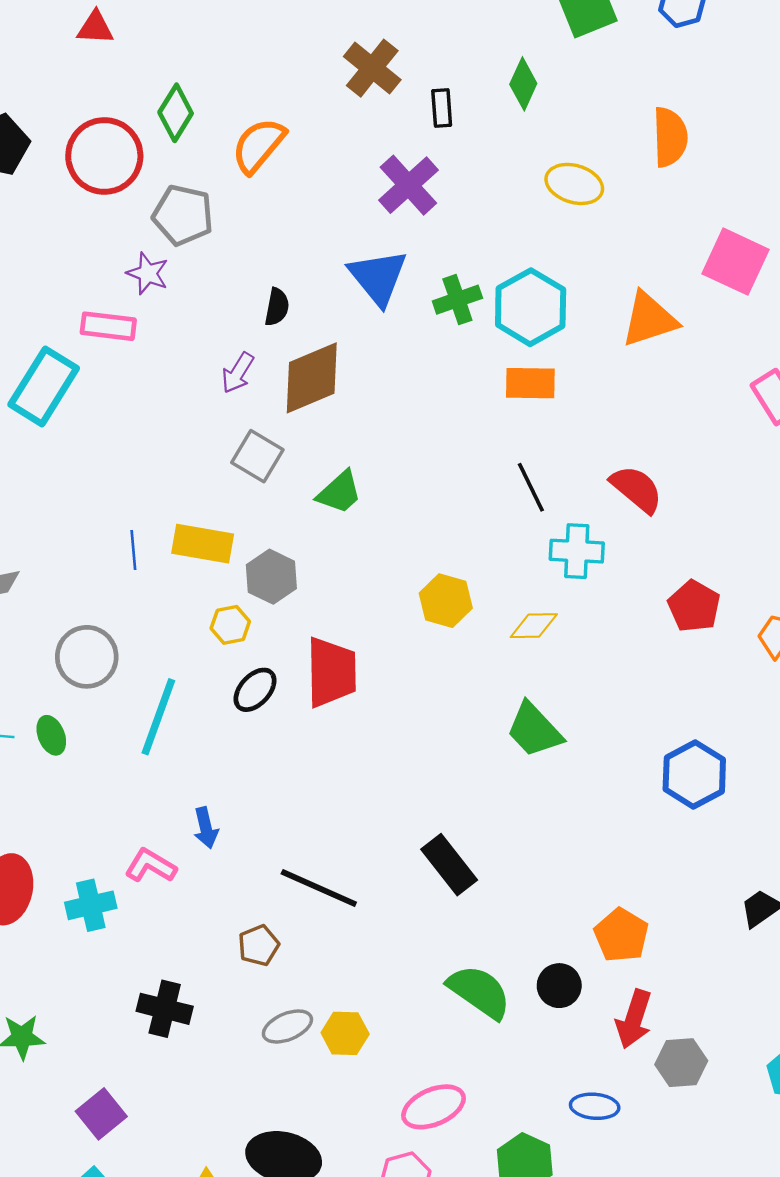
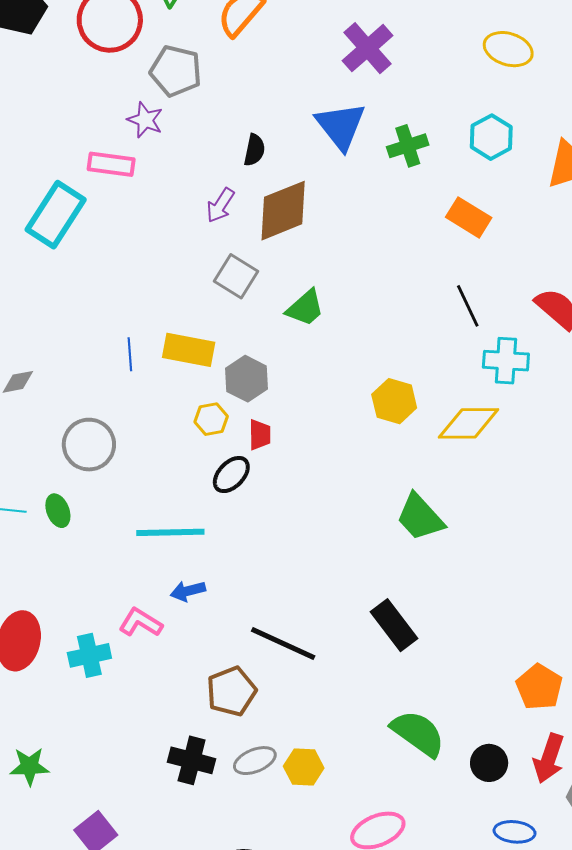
cyan hexagon: (531, 307) -> (491, 137), moved, size x0.7
orange rectangle: (530, 383) -> (469, 217), turned 30
yellow diamond: (534, 626) -> (469, 423), size x1.5
red trapezoid: (331, 672) -> (260, 435), moved, size x0.5
cyan line: (158, 717) -> (170, 532), moved, turned 68
green trapezoid: (534, 730) -> (420, 517), moved
blue arrow: (206, 828) -> (188, 591), turned 88
brown pentagon: (259, 945) -> (231, 691), size x1.4
black circle: (559, 986) -> (489, 763), moved
black cross: (165, 1009) -> (192, 760), moved

